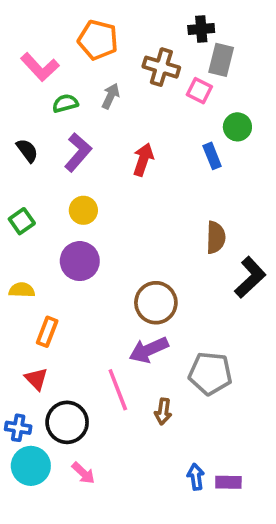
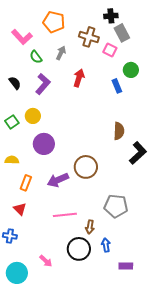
gray rectangle: (221, 60) -> (122, 33), turned -42
green semicircle: (65, 103) -> (36, 57), turned -112
red arrow: (143, 160) -> (79, 78), moved
yellow circle: (83, 210) -> (33, 116), moved
purple arrow: (149, 350) -> (58, 180), moved
pink line: (118, 390) -> (65, 215), turned -75
black circle: (67, 422) -> (79, 249), moved
cyan circle: (31, 466) -> (17, 273), moved
blue arrow: (196, 477) -> (106, 245), moved

